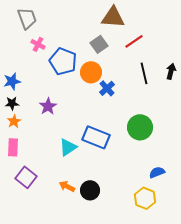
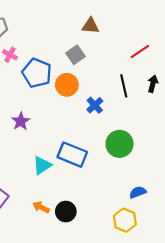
brown triangle: (113, 17) -> (90, 26), size x0.7
red line: (134, 41) -> (140, 52), moved
blue cross: (107, 88) -> (95, 105), moved

